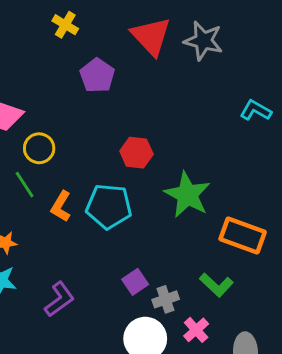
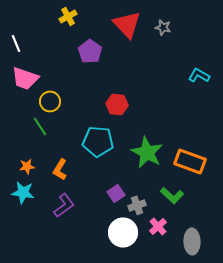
yellow cross: (65, 25) -> (68, 16), turned 30
gray star: (203, 41) -> (163, 27), size x0.6
green star: (187, 195) -> (147, 152), moved
orange L-shape: (61, 206) -> (60, 169), moved

